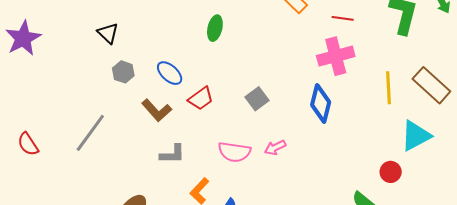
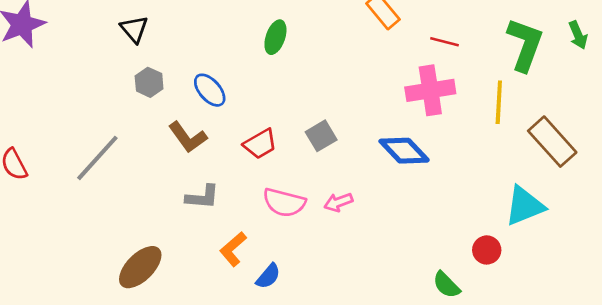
yellow line: (389, 88) -> (499, 102), moved
red trapezoid: (201, 99) -> (260, 144), moved
blue diamond: (321, 104) -> (404, 151), turned -63

